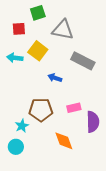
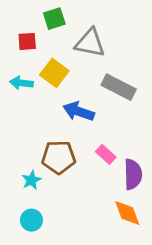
blue arrow: (55, 78) -> (79, 111), size x1.5
pink rectangle: (74, 108) -> (106, 154), turned 56
orange diamond: (64, 141) -> (127, 213), moved
cyan circle: (16, 147) -> (31, 220), moved

